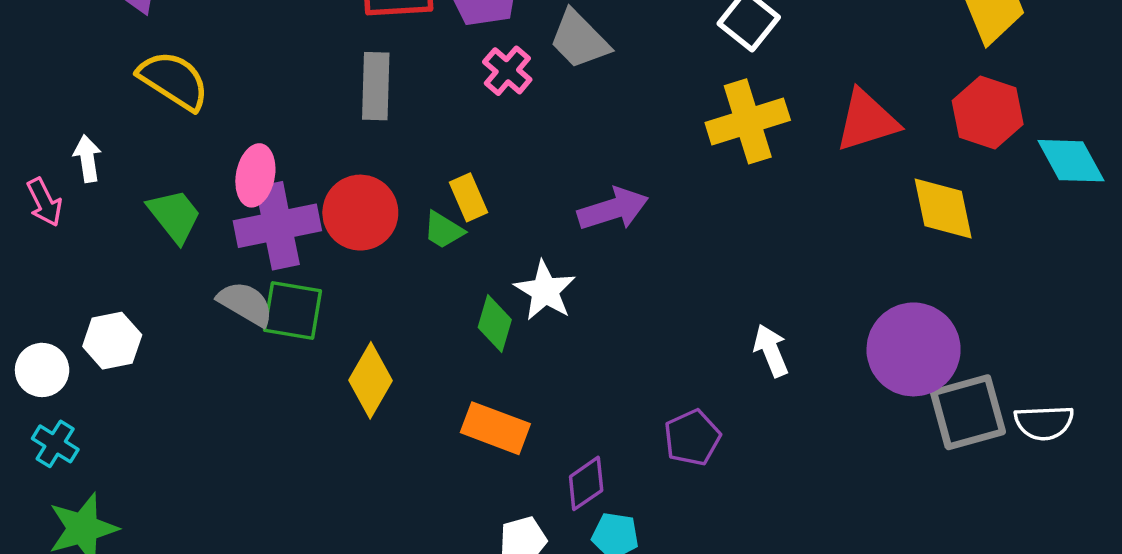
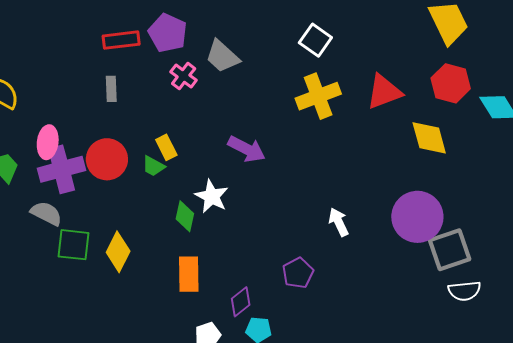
gray rectangle: (376, 86) -> (111, 89), size x0.7
purple arrow: (613, 209) -> (247, 149), turned 48
green square: (292, 310) -> (74, 245), moved
white semicircle: (1044, 423) -> (464, 291), moved
orange rectangle: (495, 428) -> (189, 274), turned 72

